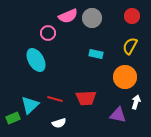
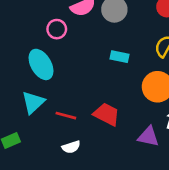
red trapezoid: (86, 98) -> (106, 114), turned -150
cyan triangle: (30, 105) -> (33, 102), moved

